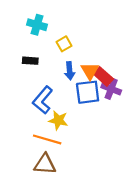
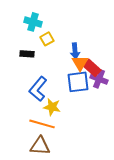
yellow square: (64, 44) -> (47, 39), moved
blue arrow: (70, 71) -> (75, 51), moved

